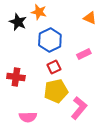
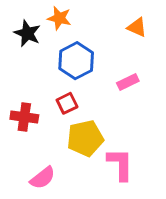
red square: (54, 67) -> (67, 103), moved
pink L-shape: (79, 108) -> (120, 164), turned -40
pink semicircle: (28, 117) -> (43, 178), turned -36

